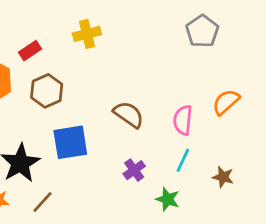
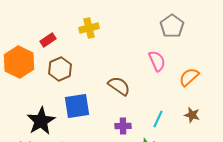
pink semicircle: (183, 120) -> (157, 61), moved, turned 150
purple cross: (134, 170) -> (123, 126), turned 35
brown star: (223, 177) -> (192, 115), moved

